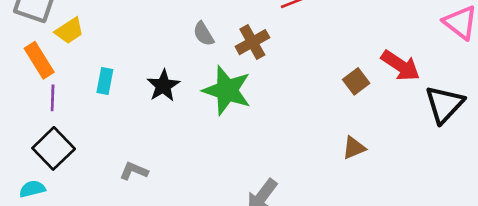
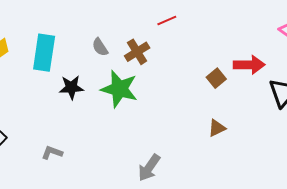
red arrow: (400, 66) -> (249, 65), turned -32
cyan rectangle: (105, 81) -> (44, 53), moved, size x1.8
black star: (163, 86) -> (71, 87), turned 30

